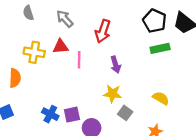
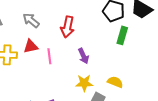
green rectangle: (160, 48) -> (122, 35), turned -54
yellow semicircle: (161, 98) -> (115, 82), moved

